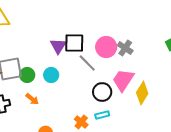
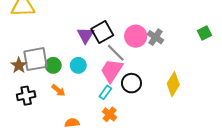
black square: (74, 43) -> (102, 32), turned -30
pink trapezoid: (123, 80) -> (112, 71), moved
cyan rectangle: (102, 115) -> (105, 92), moved, turned -40

